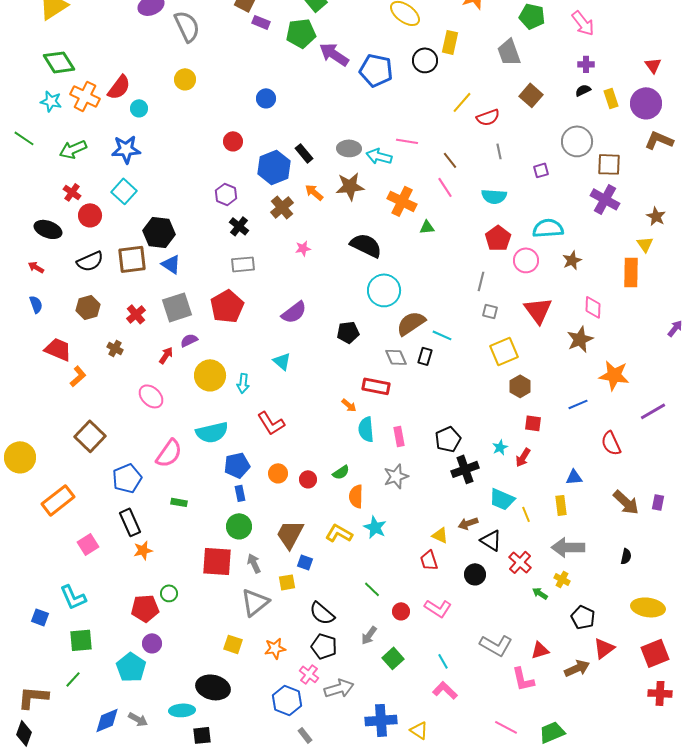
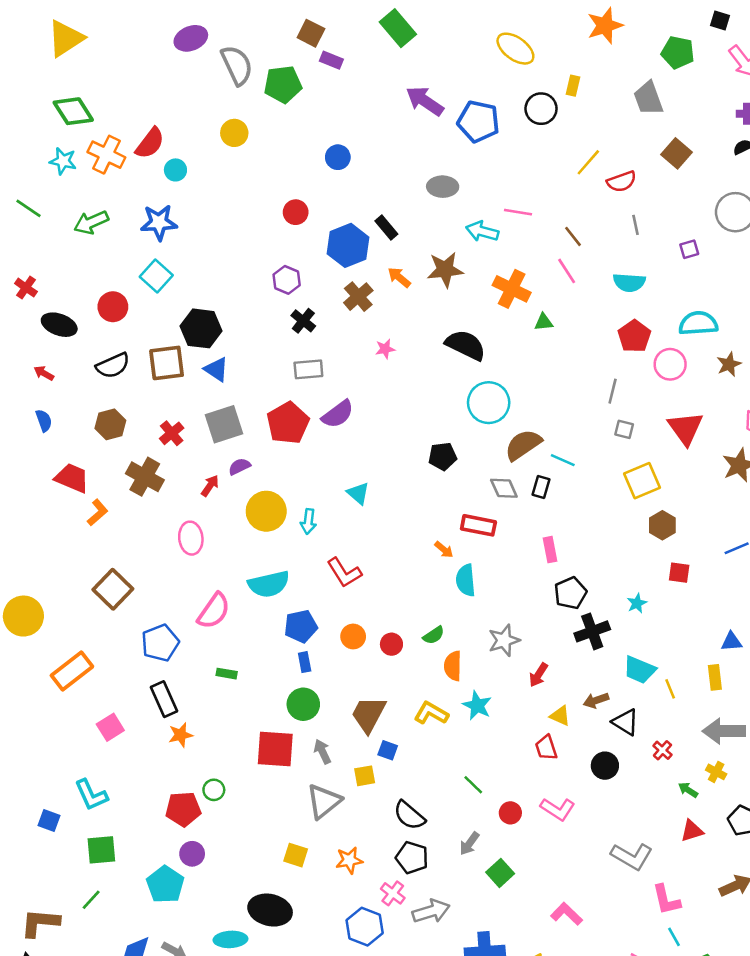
green pentagon: (301, 33) -> (283, 84), moved
yellow rectangle: (450, 42) -> (573, 86), size x0.7
gray ellipse: (349, 148) -> (443, 187), moved
red cross: (72, 192) -> (26, 288), moved
purple semicircle: (294, 312) -> (338, 414), moved
brown cross: (115, 348) -> (145, 477), size x1.8
pink ellipse: (151, 396) -> (191, 538), turned 40
pink rectangle: (399, 436) -> (550, 550), moved
red arrow: (523, 457) -> (538, 675), moved
red cross: (520, 562) -> (662, 750), size x0.7
red triangle: (540, 650) -> (692, 831), moved
cyan line: (443, 661) -> (674, 937), moved

